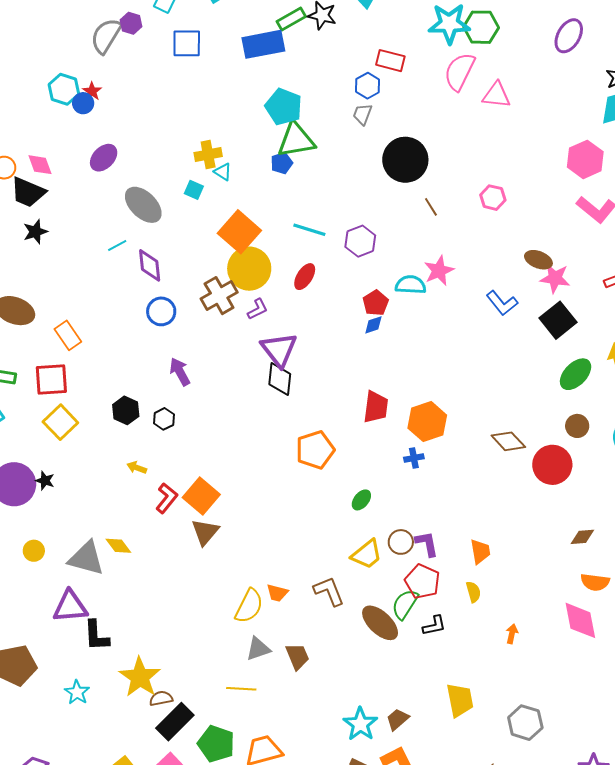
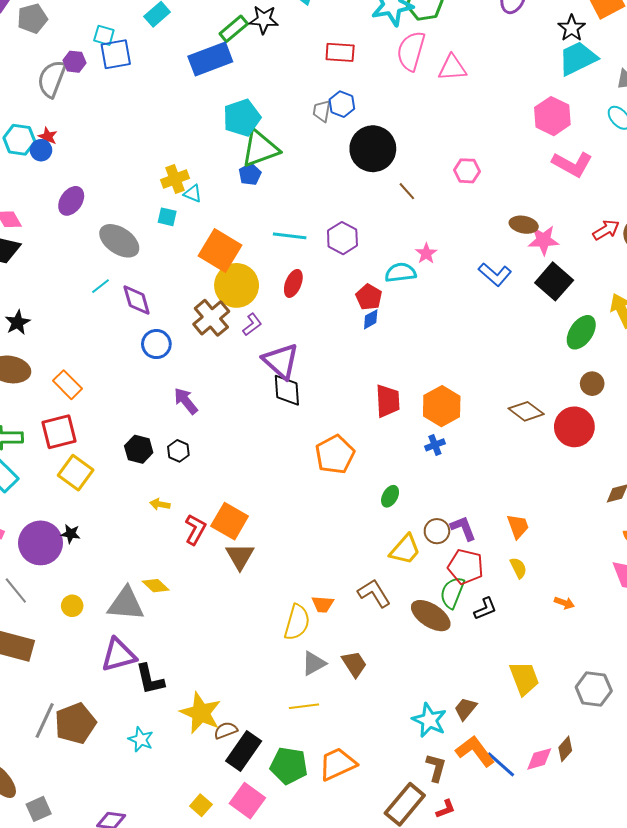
blue square: (187, 43) -> (116, 54), moved
blue hexagon: (368, 86) -> (342, 104), moved
cyan pentagon: (284, 107) -> (242, 118), turned -30
black star: (35, 232) -> (18, 323), moved
pink star: (439, 271) -> (426, 253), size x0.7
orange arrow: (512, 634) -> (564, 603), turned 108

